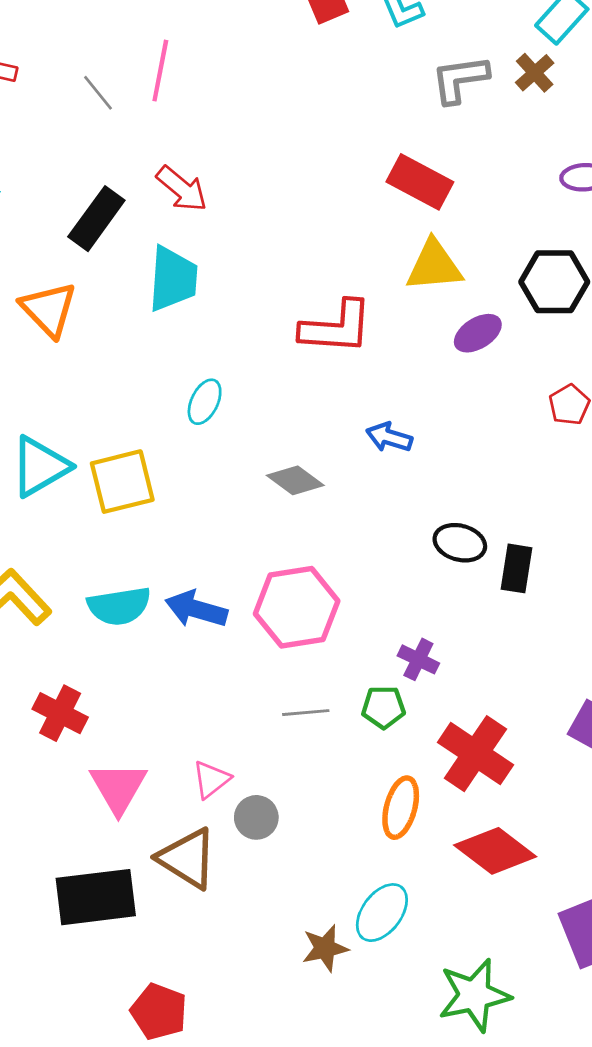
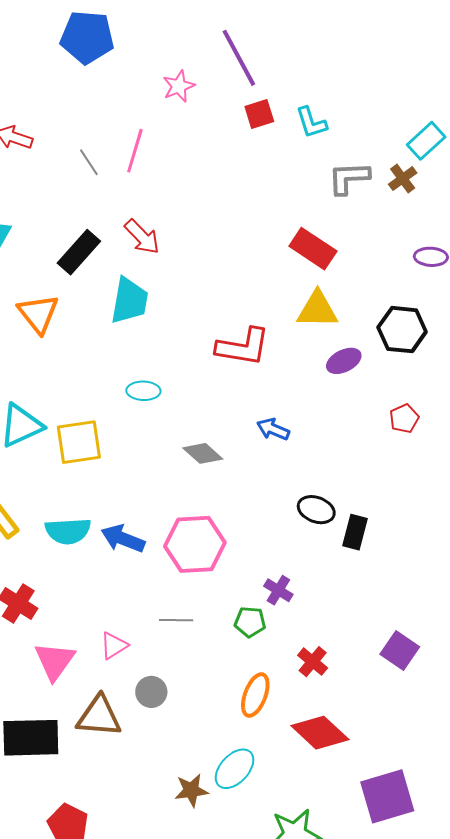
cyan ellipse: (205, 402) -> (143, 391), turned 60
gray line: (306, 713) -> (176, 620), moved
red cross: (475, 754) -> (313, 662), size x0.6
pink triangle: (211, 779) -> (114, 646), moved
brown triangle: (187, 858) -> (99, 716), turned -33

